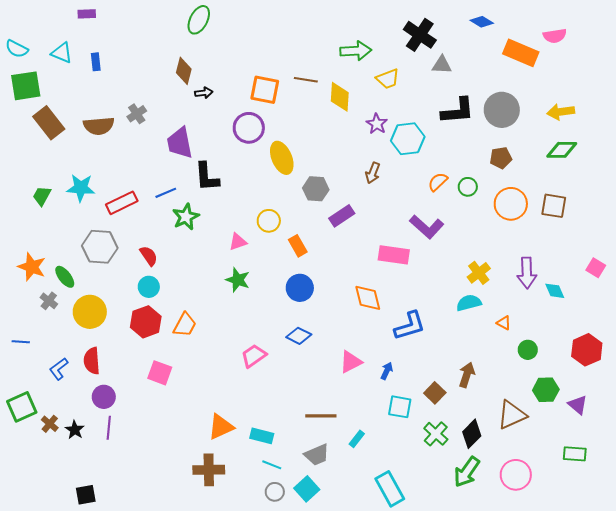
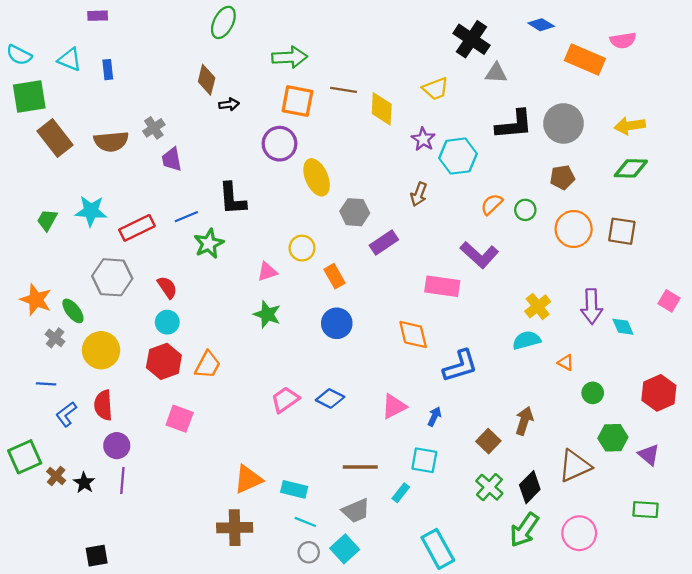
green arrow: (356, 51) -> (290, 57), moved
purple trapezoid: (180, 143) -> (172, 159), moved, size x0.7
blue diamond: (299, 336) -> (330, 398), moved
blue line: (21, 342) -> (46, 384), moved
cyan square: (400, 407) -> (424, 460), moved

